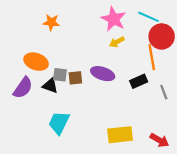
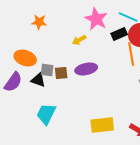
yellow arrow: (117, 42) -> (79, 40), moved
purple ellipse: (103, 74) -> (86, 69), turned -30
black rectangle: (139, 81) -> (119, 34), moved

